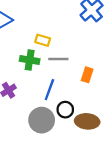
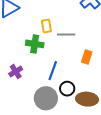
yellow rectangle: (43, 40) -> (46, 26), turned 64
gray line: (58, 59) -> (66, 35), moved

